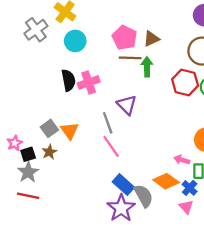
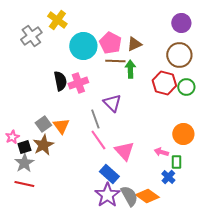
cyan circle: (75, 41) -> (83, 46), moved, size x1.4
brown star: (49, 152) -> (43, 145), size x1.5
orange diamond: (166, 181) -> (147, 196), moved
gray semicircle: (144, 196) -> (129, 196), moved
pink triangle: (186, 207) -> (124, 151), moved, size x1.5

